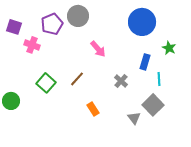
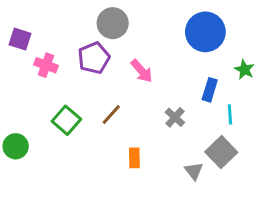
purple pentagon: (52, 24) -> (94, 58), moved
orange rectangle: (93, 109) -> (134, 158), turned 32

